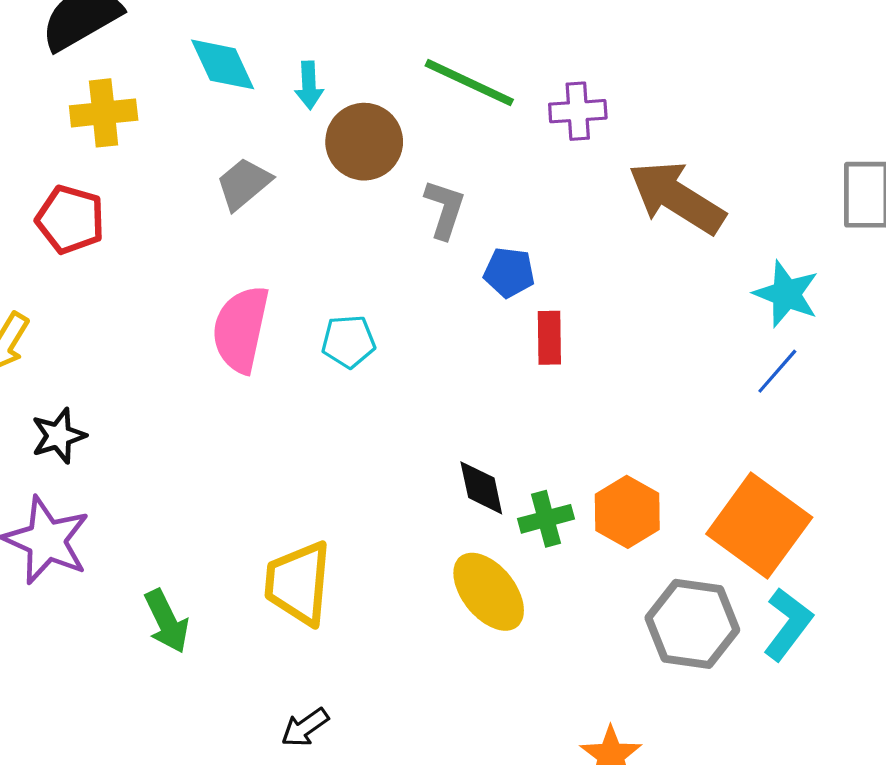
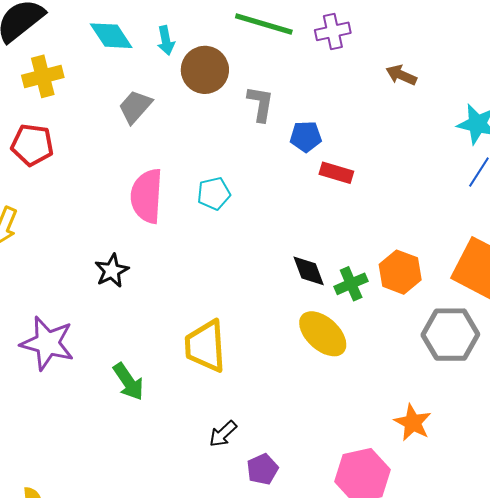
brown arrow: (677, 197) -> (401, 75), size x0.5
red rectangle: (549, 338) -> (336, 173), turned -64
black star: (59, 436) -> (112, 271), moved

